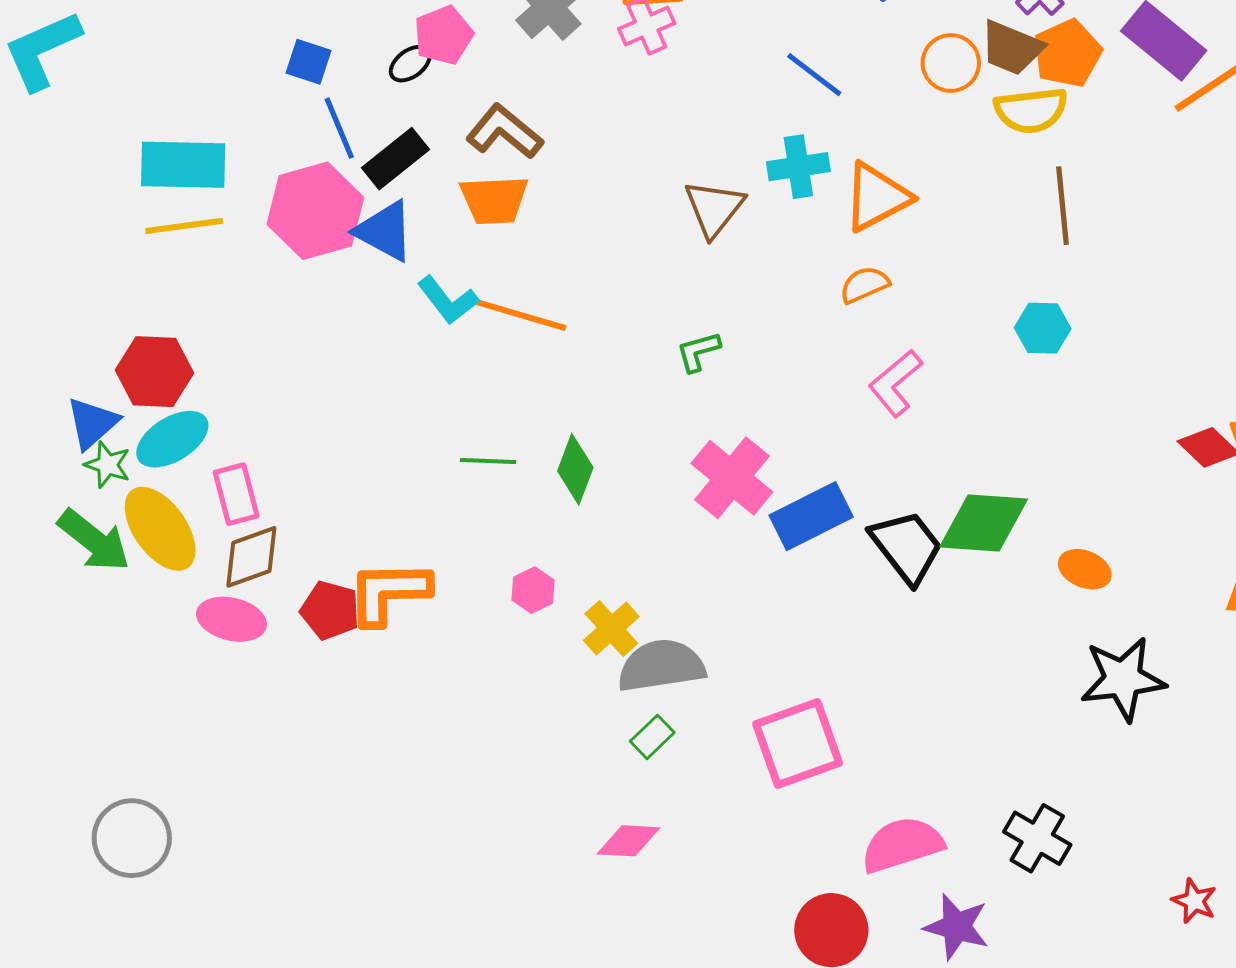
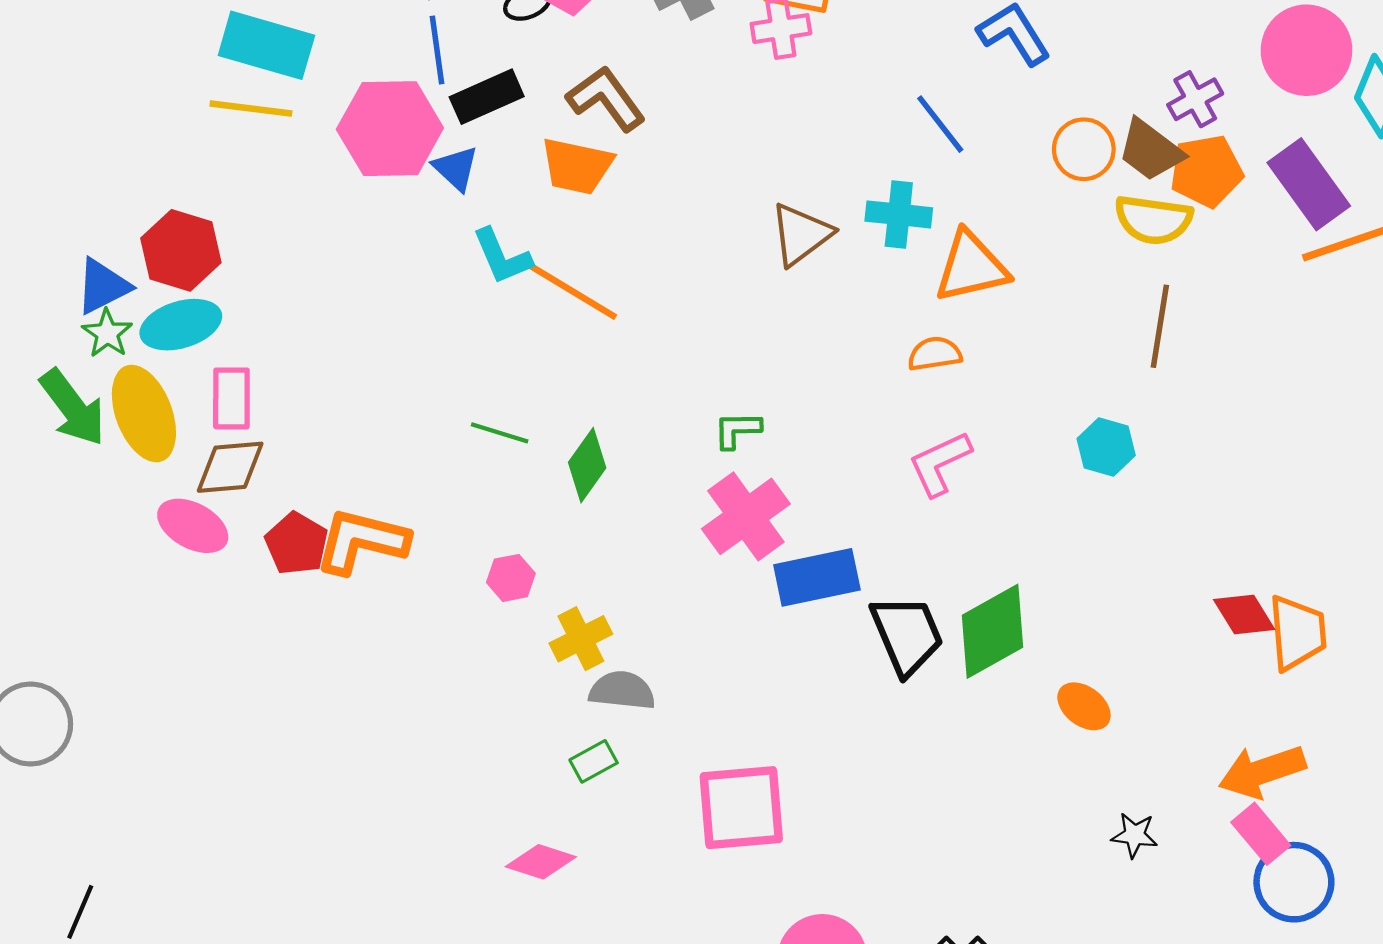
blue triangle: (385, 231) -> (456, 168), size x0.7
green L-shape: (698, 351) -> (737, 430), moved
green diamond: (984, 523) -> (993, 631), turned -48
gray semicircle: (661, 666) -> (622, 691), size x0.7
black star: (1123, 679) -> (1134, 835), moved, size x0.5

